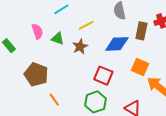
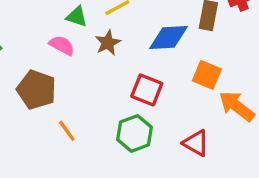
pink semicircle: (37, 31) -> (62, 45), moved, turned -42
green triangle: (58, 39) -> (77, 17), moved

